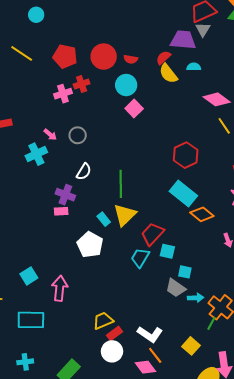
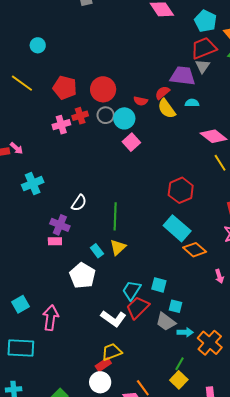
red semicircle: (131, 59) -> (141, 101), moved
pink arrow: (50, 135) -> (17, 148), moved
gray circle: (78, 135) -> (106, 115), moved
yellow triangle: (125, 215) -> (118, 247), size x0.7
red trapezoid: (152, 234) -> (138, 308), moved
yellow trapezoid: (103, 321) -> (112, 352), moved
green line: (211, 323) -> (180, 364), moved
white L-shape: (150, 334) -> (113, 319), moved

